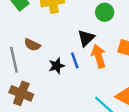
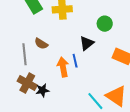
orange arrow: (99, 56) -> (63, 67), moved
black star: (57, 66) -> (42, 90), moved

